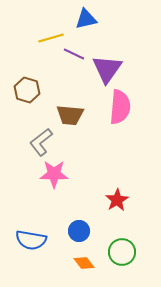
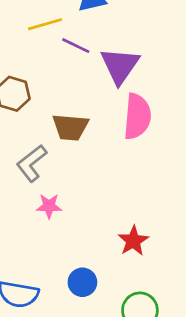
pink star: (54, 174) -> (49, 206), size x0.7

